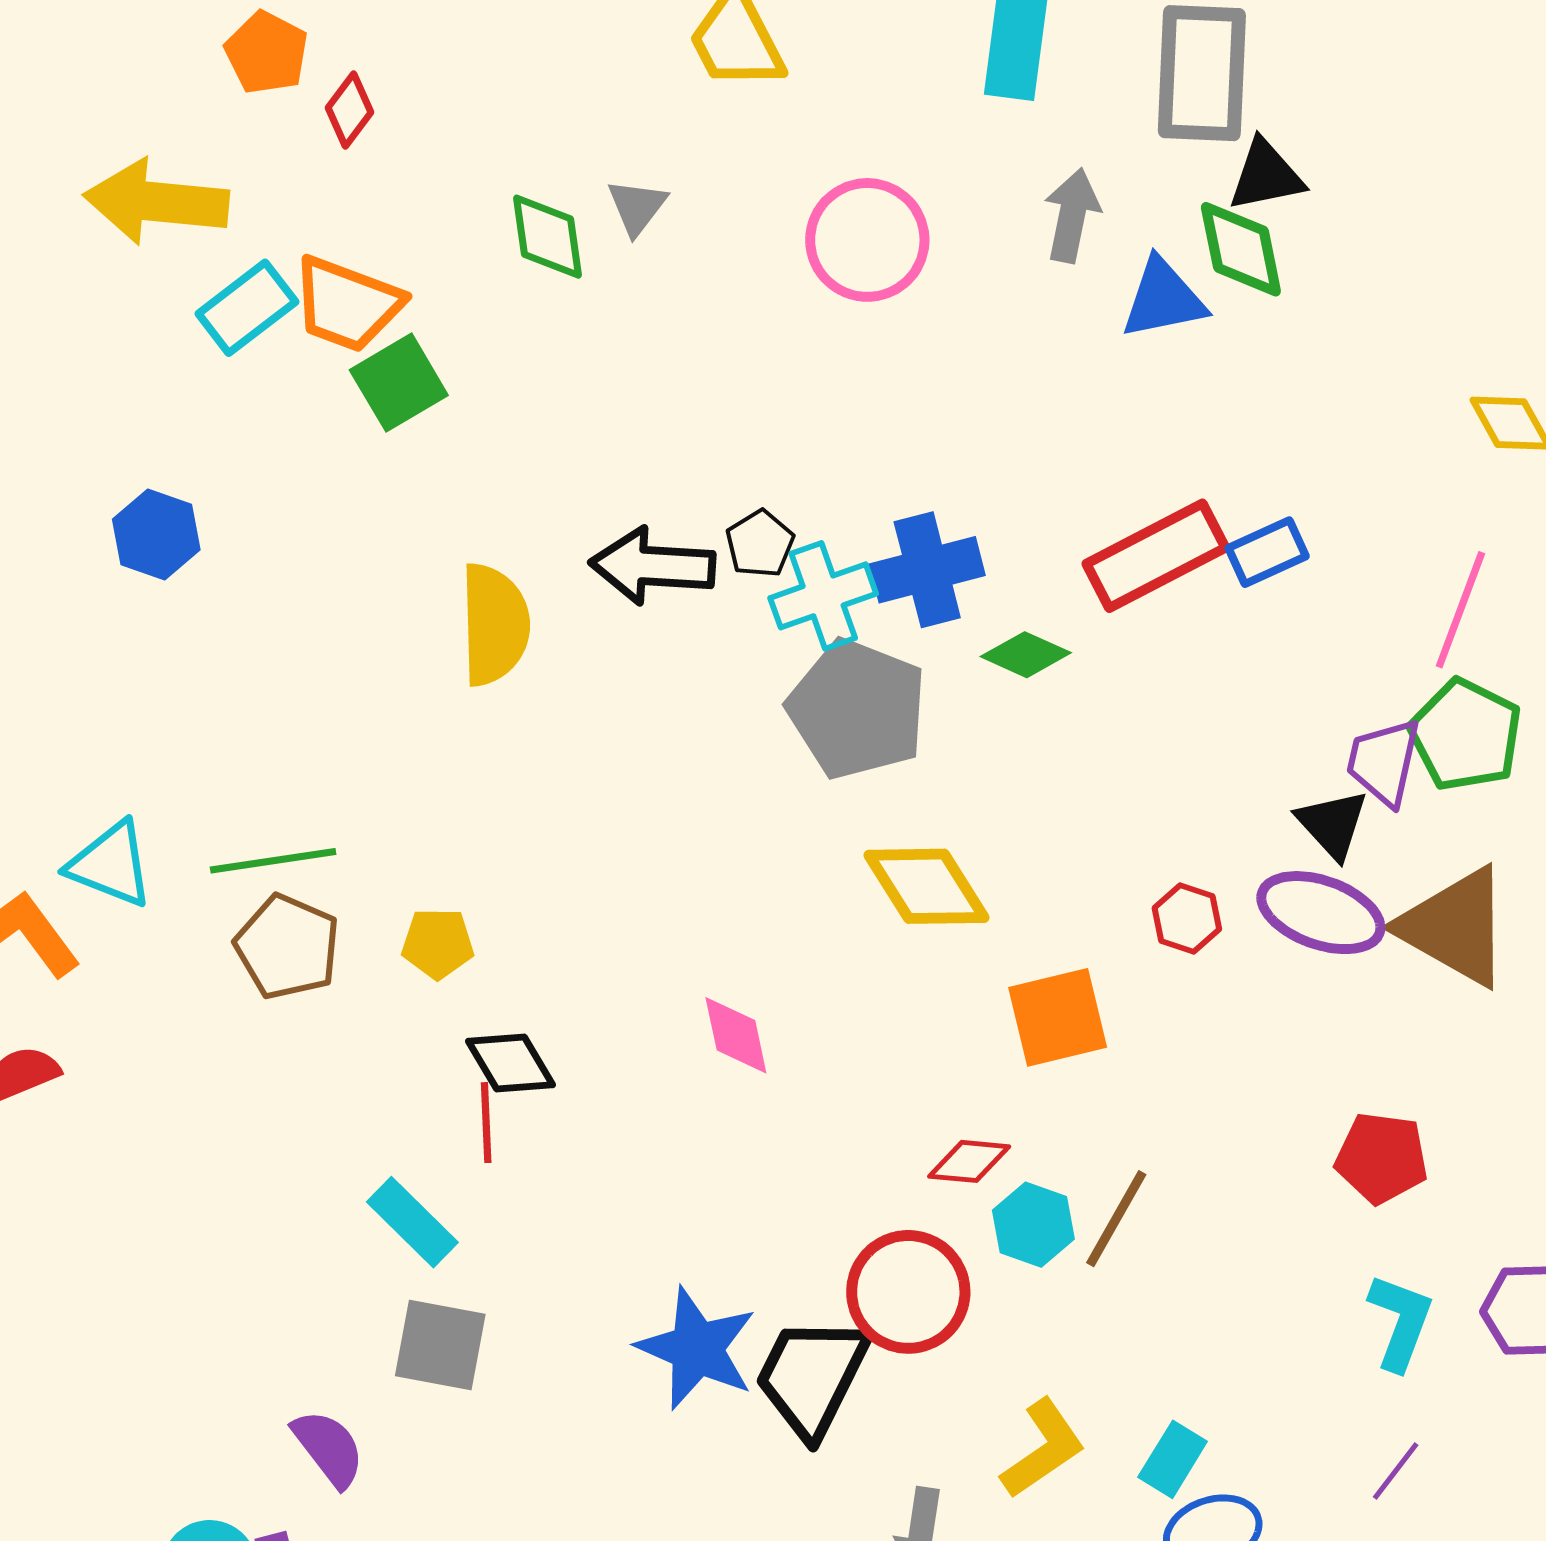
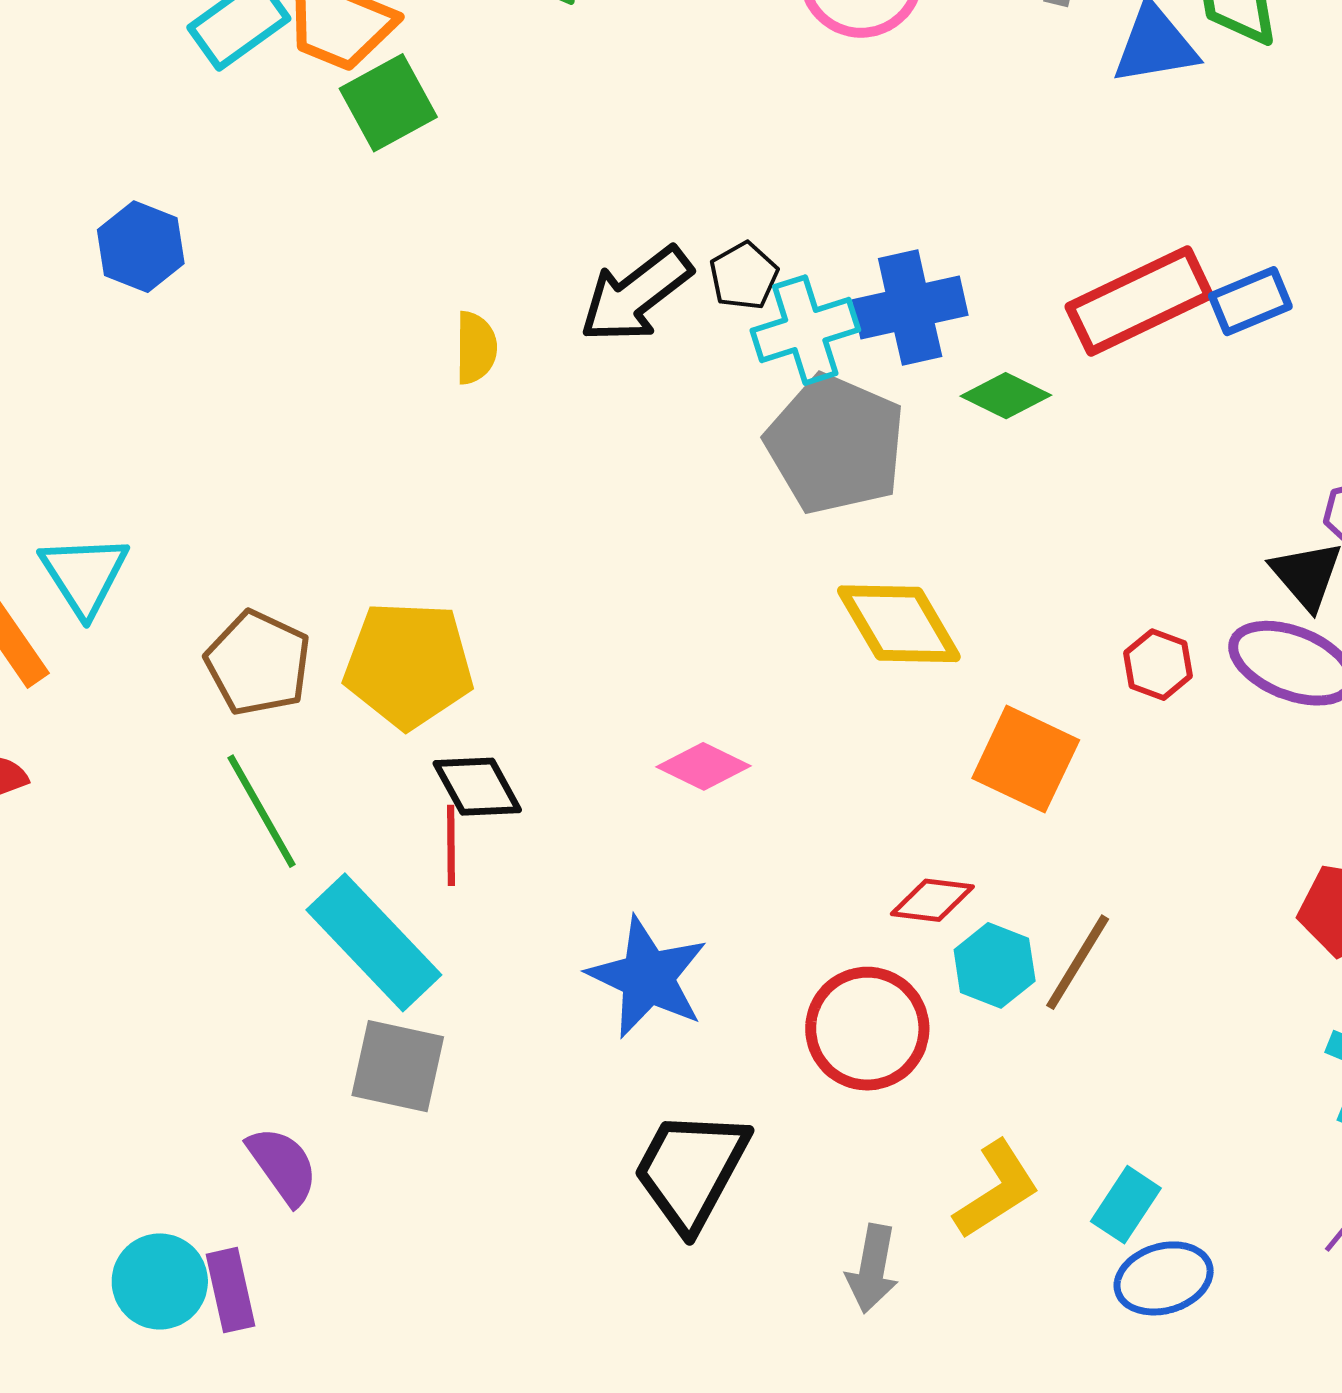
black arrow: (653, 566) -> (636, 295), turned -43
yellow semicircle: (494, 624) -> (476, 348), size x0.6
green line: (273, 861) -> (261, 811), moved, turned 67
cyan triangle: (111, 864) -> (84, 575), turned 34
yellow pentagon: (438, 943) -> (409, 665), size x1.8
orange square: (1058, 1017) -> (1026, 759), turned 37
pink diamond: (736, 1035) -> (703, 766), turned -54
cyan rectangle: (412, 1222) -> (374, 942), size x1.5
blue star: (697, 1348) -> (648, 977), moved
black trapezoid: (812, 1377) -> (691, 1170), moved

